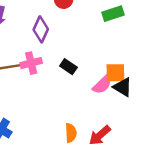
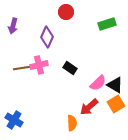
orange square: (115, 73) -> (116, 104), moved, turned -30
red arrow: (100, 135) -> (89, 107), moved

